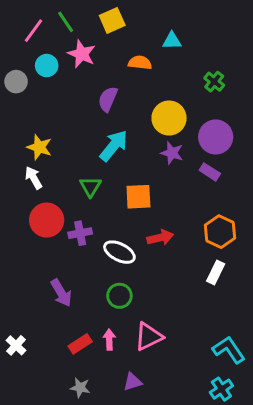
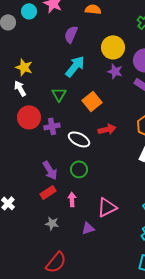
orange square: (138, 197) -> (92, 101), turned -36
purple arrow: (61, 293) -> (50, 170), moved
pink triangle: (149, 337) -> (107, 207), moved
red rectangle: (80, 344) -> (48, 192), moved
gray star: (80, 388) -> (52, 223), moved

